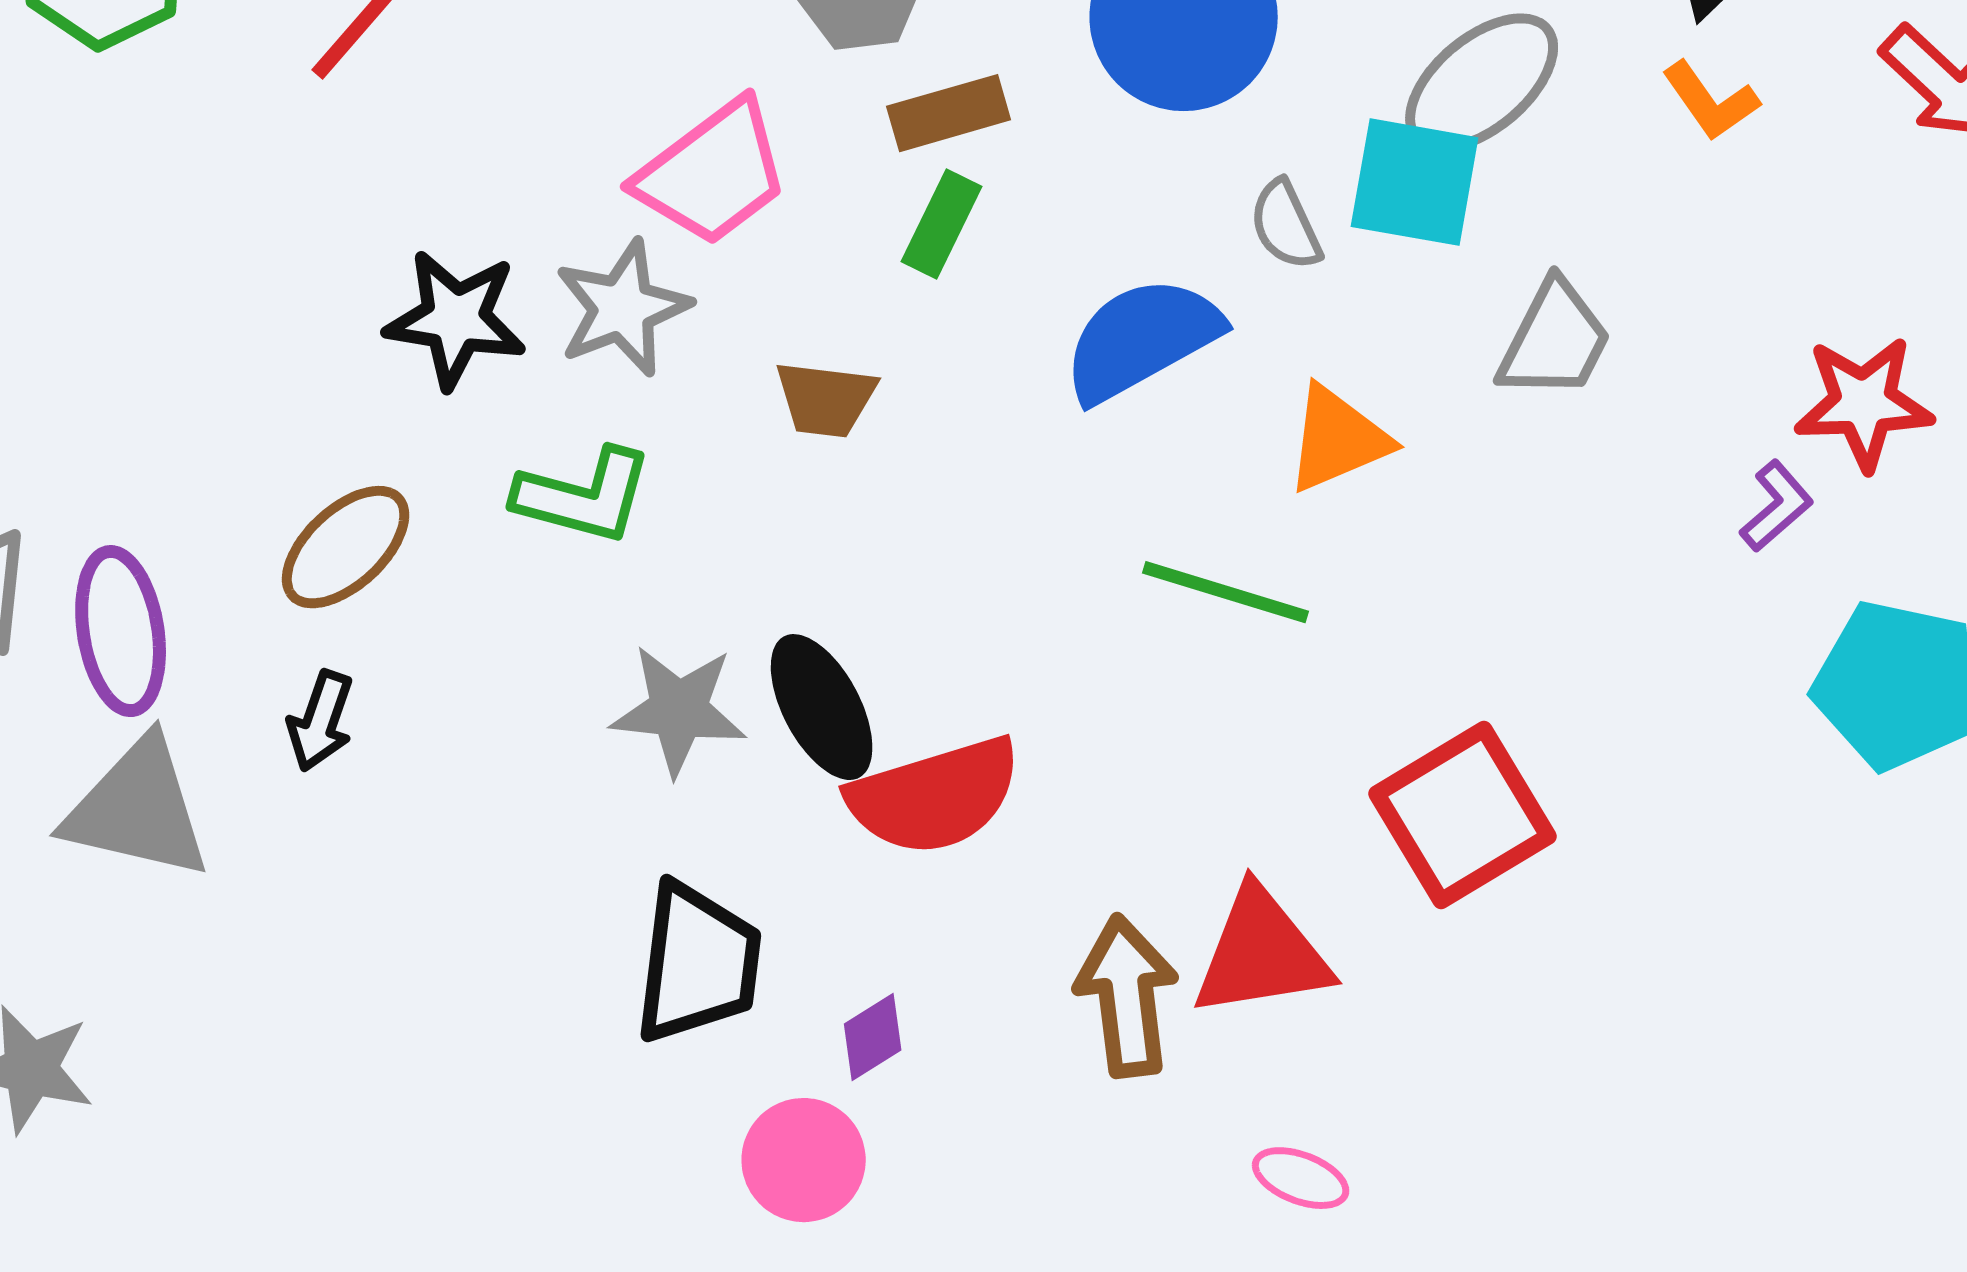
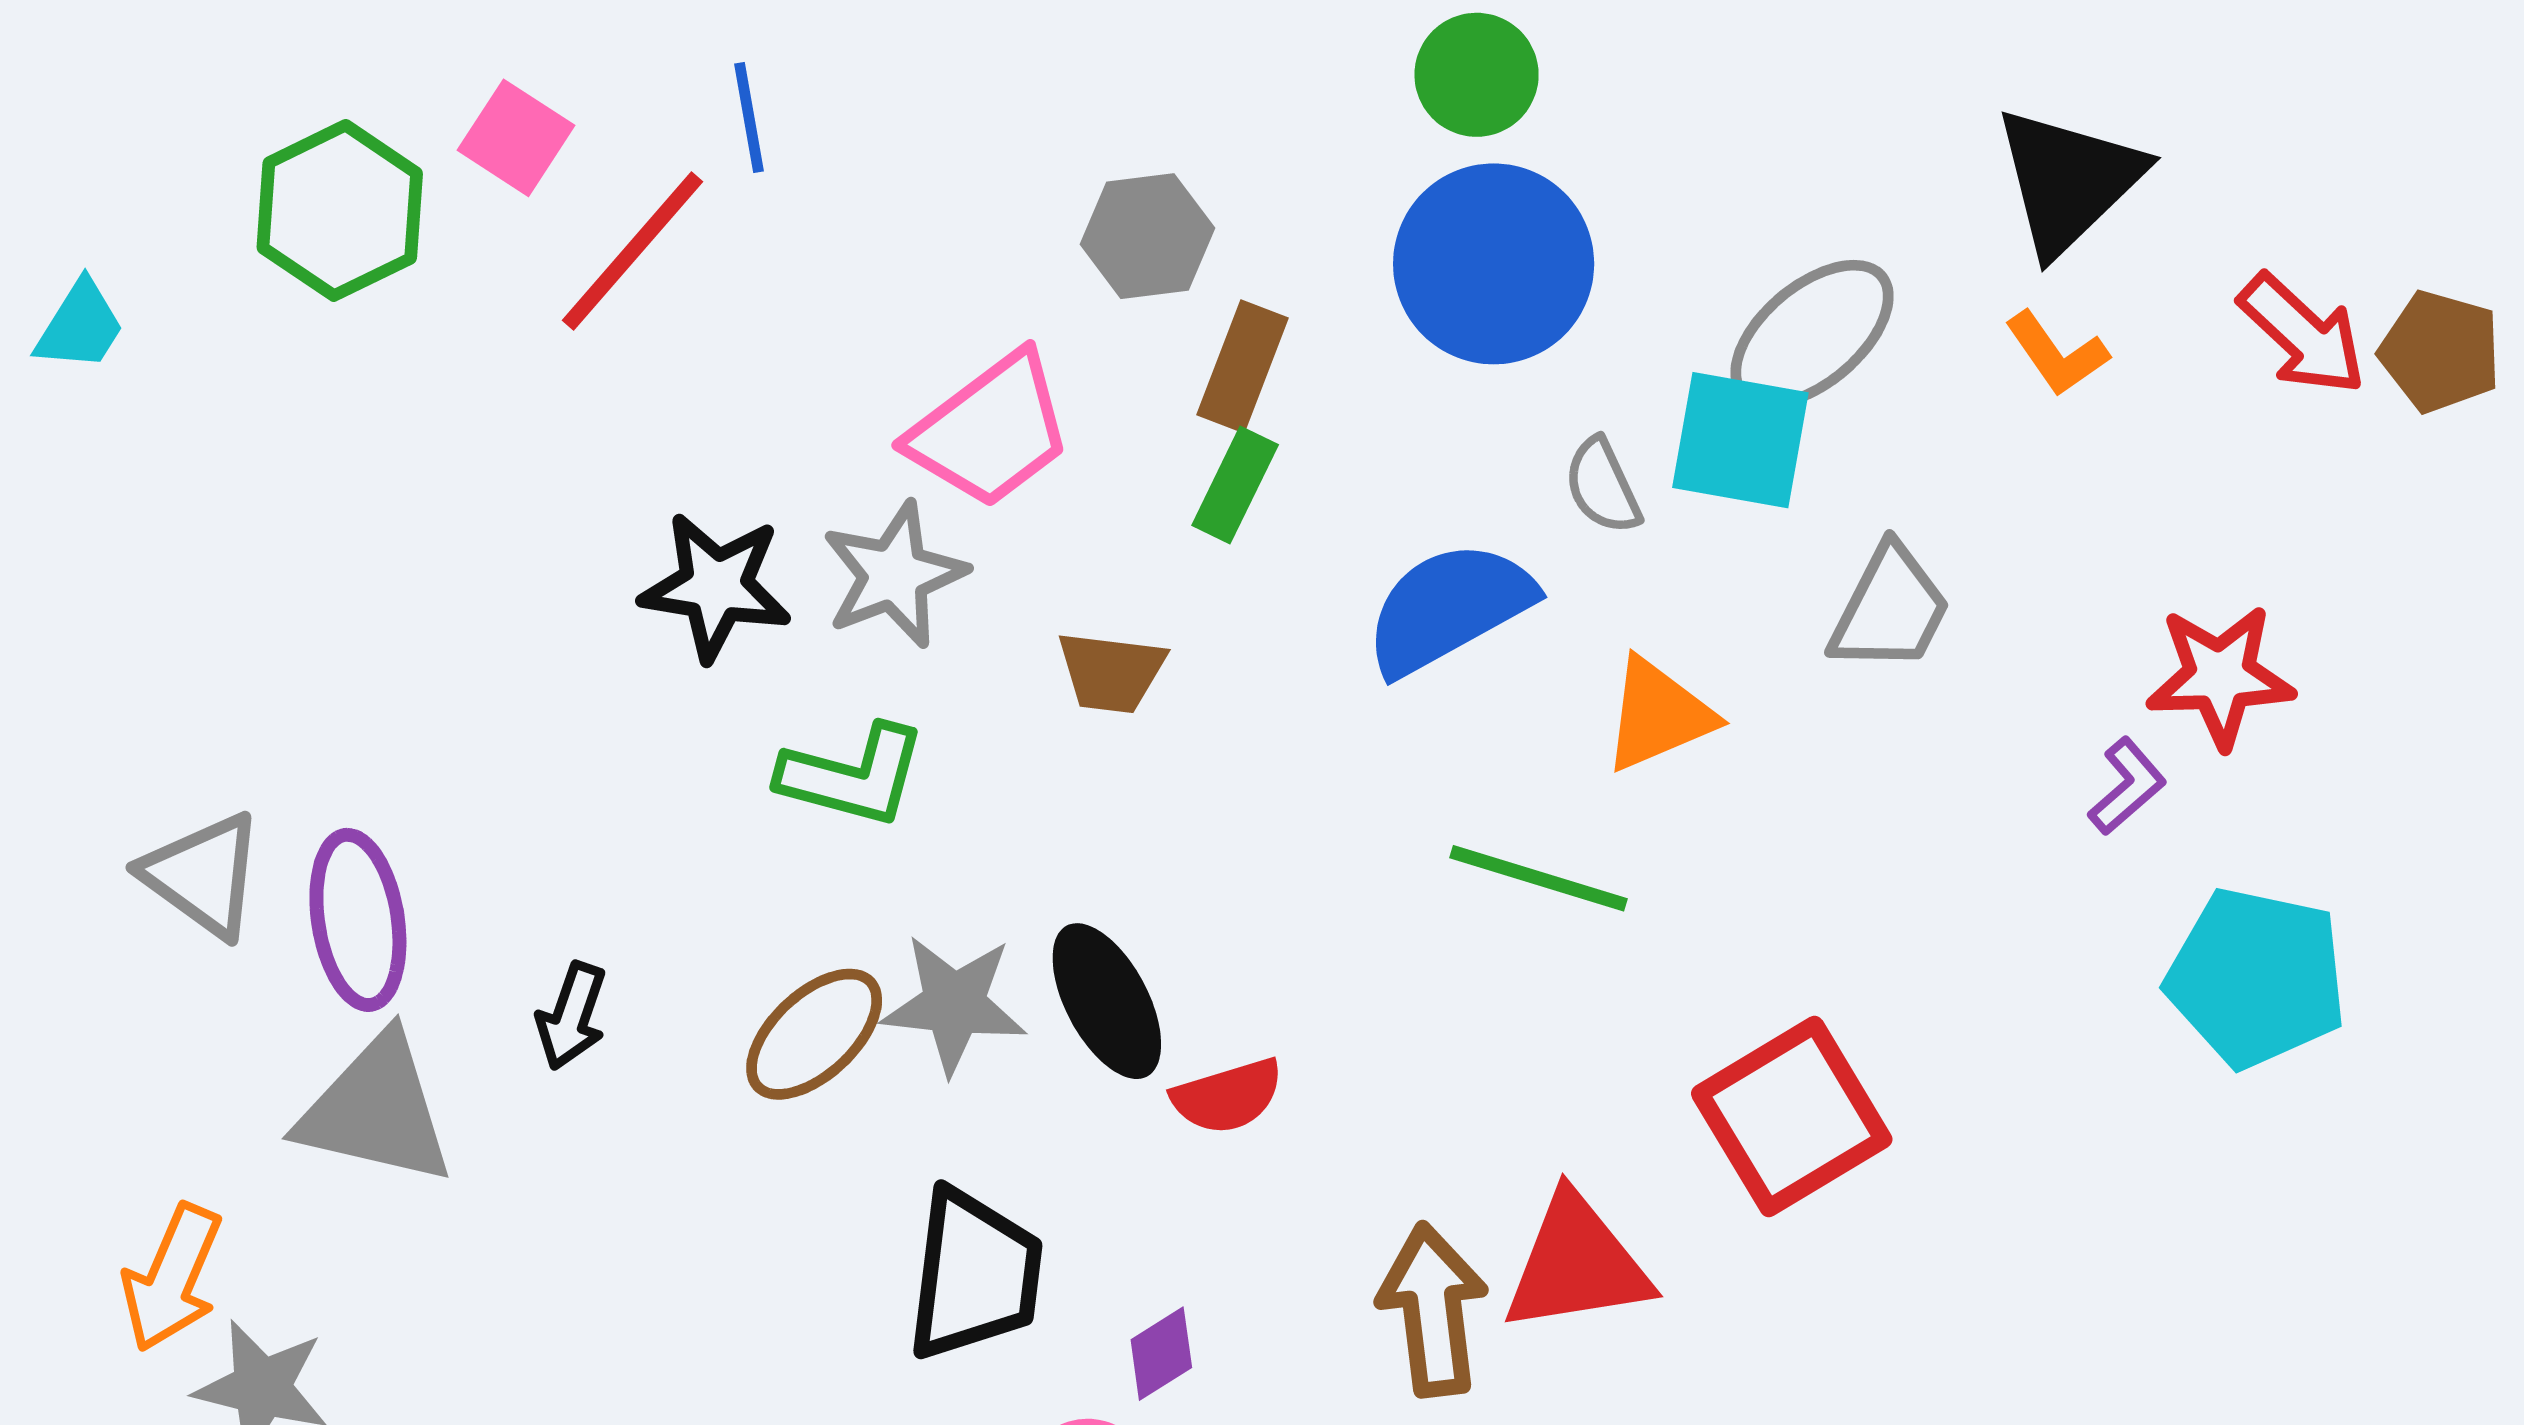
brown rectangle: (949, 113) -> (1243, 366), turned -53
brown ellipse: (346, 547) -> (814, 1034), moved
red semicircle: (935, 796) -> (1228, 1096), size x0.6

